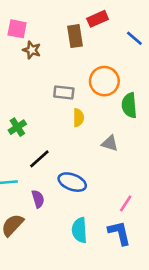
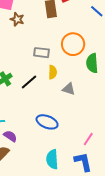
gray triangle: (110, 143) -> (69, 89), moved
black line: (39, 159) -> (29, 82), moved
purple semicircle: (38, 199) -> (10, 136), moved, turned -40

